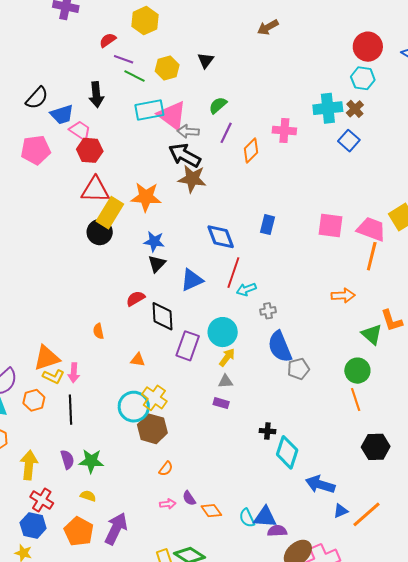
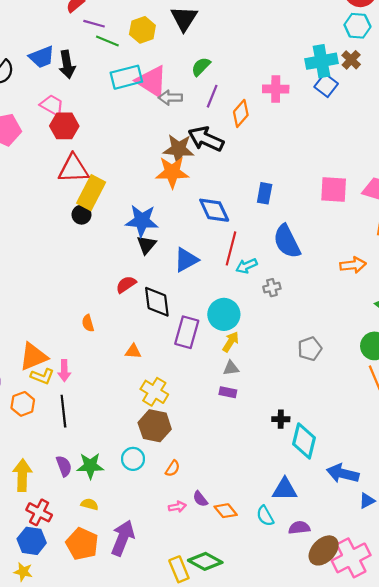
black triangle: (206, 60) -> (184, 18), size x1.5
blue trapezoid: (62, 115) -> (42, 57), moved
blue square: (349, 141) -> (326, 85), moved
black arrow: (185, 155) -> (206, 139), moved
orange star: (146, 197) -> (172, 172), moved
black circle: (100, 232) -> (81, 215), size x0.7
blue star: (154, 242) -> (142, 221), size x1.4
blue semicircle: (280, 347) -> (287, 241), moved
cyan circle: (134, 407) -> (133, 459), moved, size x0.7
blue triangle: (265, 517) -> (285, 489), moved

